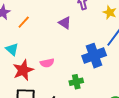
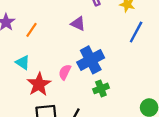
blue cross: (94, 56) -> (91, 60), moved
pink semicircle: (47, 63) -> (65, 72), turned 136

